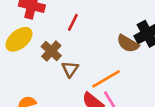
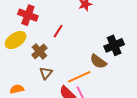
brown semicircle: (128, 44) -> (98, 61), moved
brown triangle: (70, 69) -> (46, 73), moved

